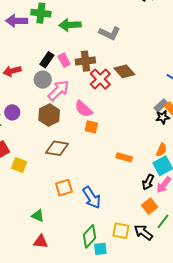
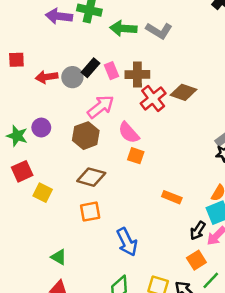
gray L-shape: (110, 33) -> (159, 31), moved
brown diamond: (124, 71) -> (184, 92), turned -35
gray circle: (43, 80) -> (72, 77), moved
orange square: (64, 188) -> (90, 212), moved

